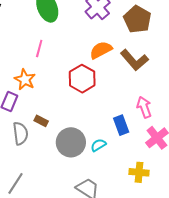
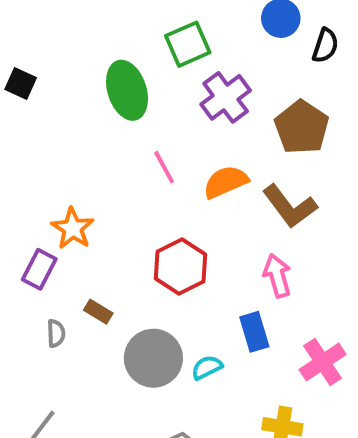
pink line: (39, 49) -> (164, 167), moved, turned -48
red hexagon: (82, 79) -> (181, 267), moved
pink arrow: (144, 107) -> (277, 276), moved
gray semicircle: (20, 133) -> (56, 333), size x0.6

